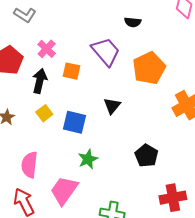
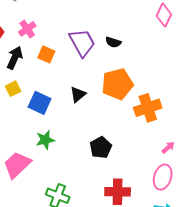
black semicircle: (133, 22) -> (113, 42), moved
orange pentagon: (149, 68) -> (117, 84), moved

